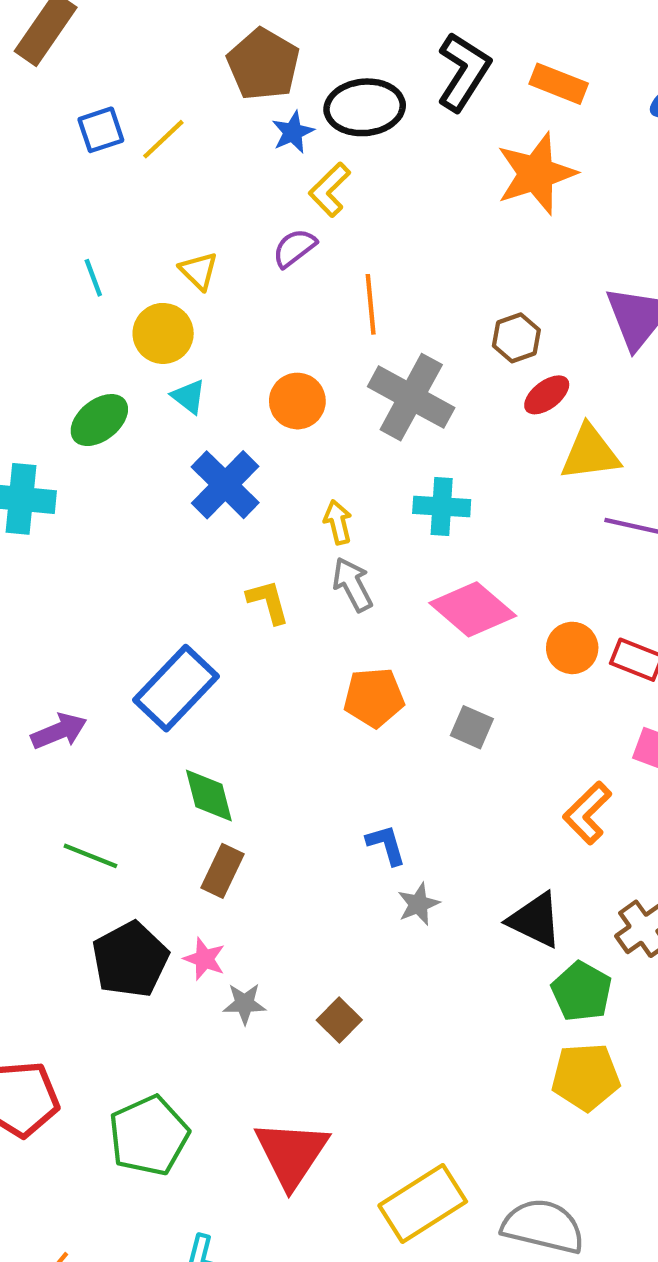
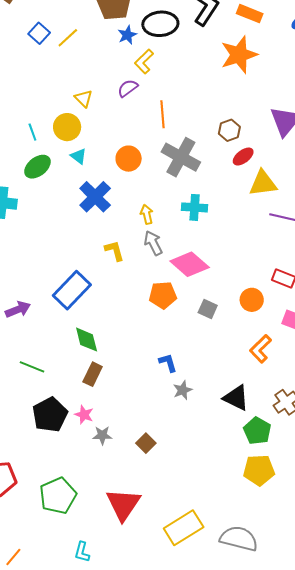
blue square: (101, 130) -> (39, 33), turned -30
cyan line: (93, 278) -> (32, 132), moved
pink diamond: (473, 609) -> (190, 264), moved
orange circle: (572, 648) -> (252, 300), moved

